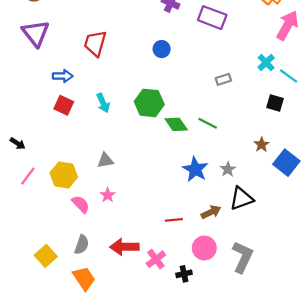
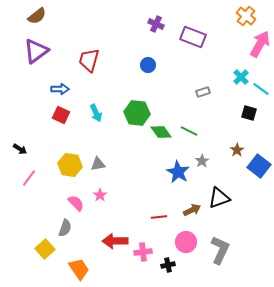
purple triangle: (36, 33) -> (36, 51), turned 32
gray star: (228, 169) -> (202, 161), moved
yellow hexagon: (64, 175) -> (70, 165), moved
gray semicircle: (82, 245) -> (65, 228), moved
pink cross: (156, 259) -> (143, 252), turned 30

